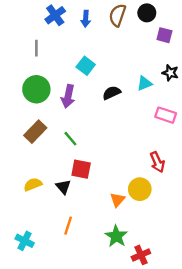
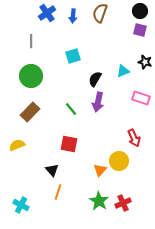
black circle: (147, 13) -> (140, 11), moved
cyan square: (86, 66) -> (73, 56), turned 35
black semicircle: (112, 93) -> (95, 79), turned -35
purple arrow: (68, 96) -> (98, 102), moved
green line: (70, 139) -> (71, 109), moved
yellow semicircle: (33, 184) -> (17, 145), moved
black triangle: (63, 187) -> (52, 170), moved
red cross: (141, 255) -> (123, 203), moved

